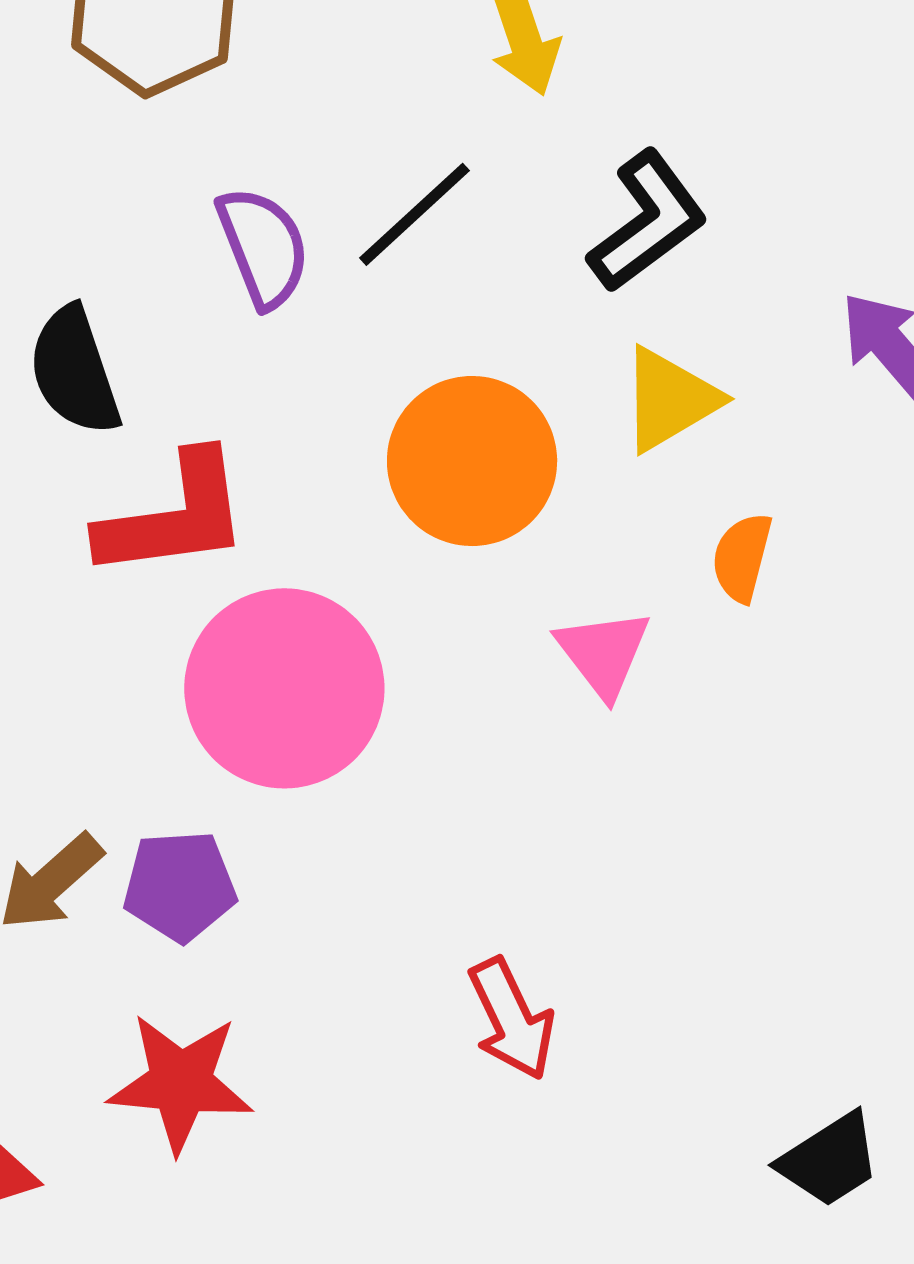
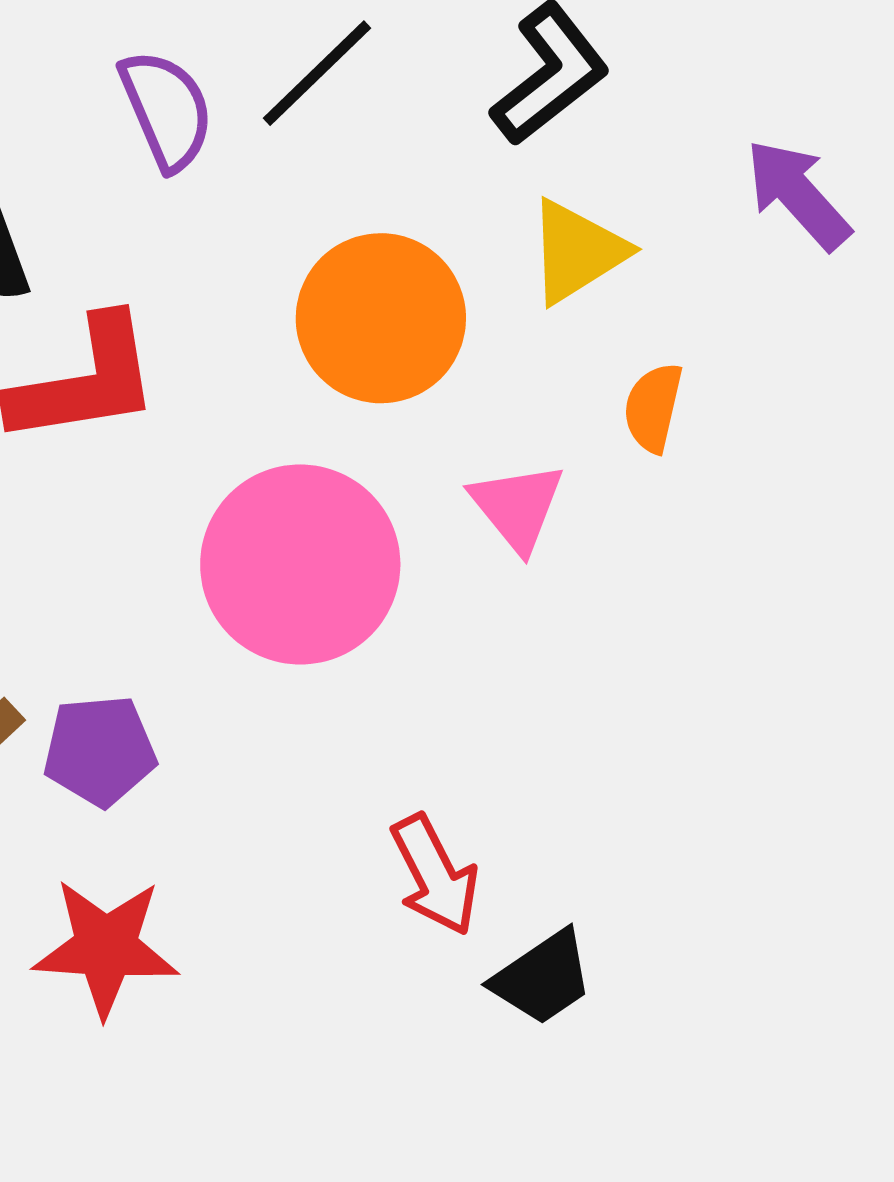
pink circle: (284, 688) -> (300, 564), moved
black trapezoid: (830, 1160) -> (543, 978), moved

